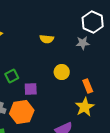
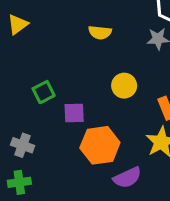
orange hexagon: (22, 112) -> (100, 145), moved

